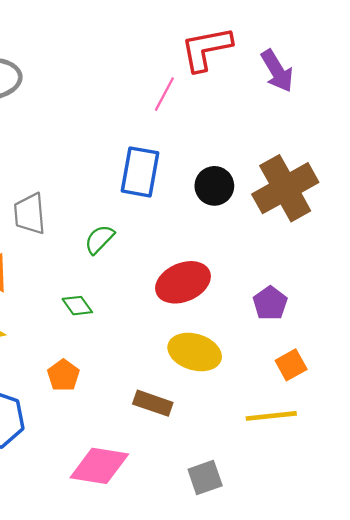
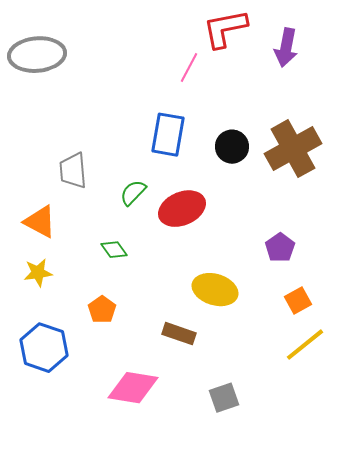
purple arrow: (277, 71) -> (286, 48), turned 42
red ellipse: (183, 282) -> (182, 209), moved
yellow line: (271, 416) -> (305, 345), moved, turned -33

